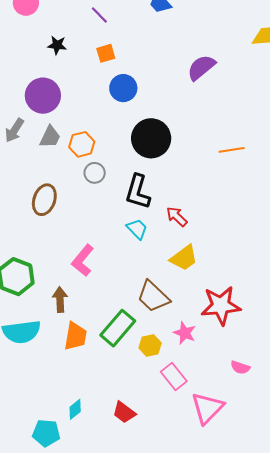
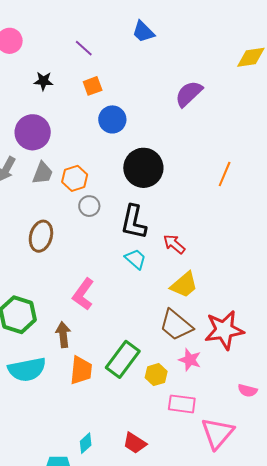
orange line: (232, 150) -> (225, 174), turned -55
brown trapezoid: (153, 297) -> (176, 325), moved
pink rectangle: (174, 377) -> (182, 404), turned -40

